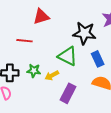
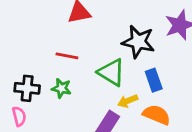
red line: (24, 41) -> (67, 56), moved
yellow arrow: (52, 75) -> (128, 101), moved

